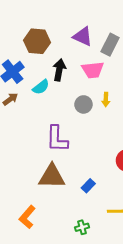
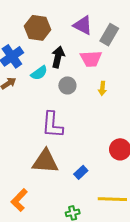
gray circle: (83, 104) -> (67, 85), moved

